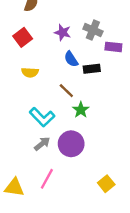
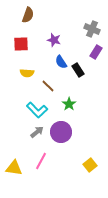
gray cross: (93, 30) -> (92, 29), moved
red square: (23, 37) -> (21, 44), turned 35
purple rectangle: (113, 47) -> (96, 52), turned -64
black rectangle: (92, 69) -> (78, 70), turned 64
brown line: (66, 91) -> (48, 86), moved

